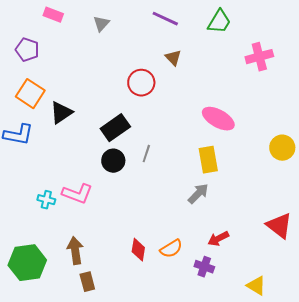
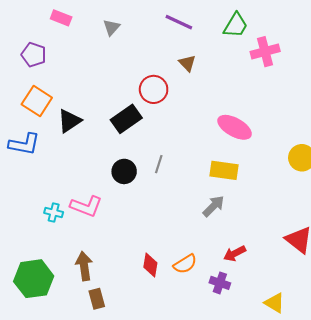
pink cross: (259, 57) -> (265, 52), moved
black rectangle: (115, 128) -> (126, 119), moved
yellow rectangle: (208, 160) -> (224, 170), turned -72

